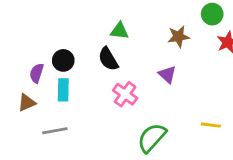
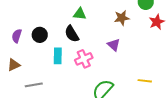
purple semicircle: (37, 73) -> (17, 36), moved
cyan rectangle: (63, 90) -> (58, 56), moved
pink cross: (125, 94) -> (84, 59), turned 30

